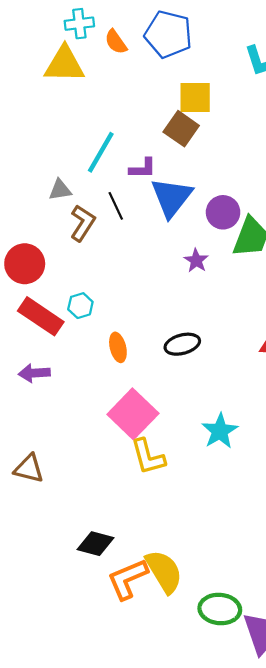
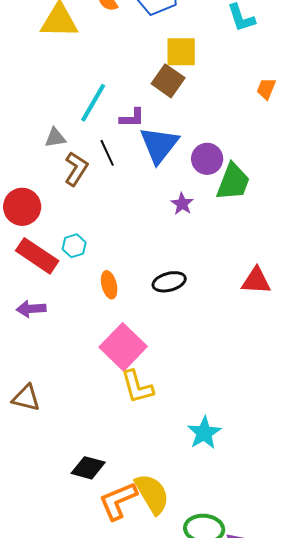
cyan star: (220, 431) -> (204, 433), moved

